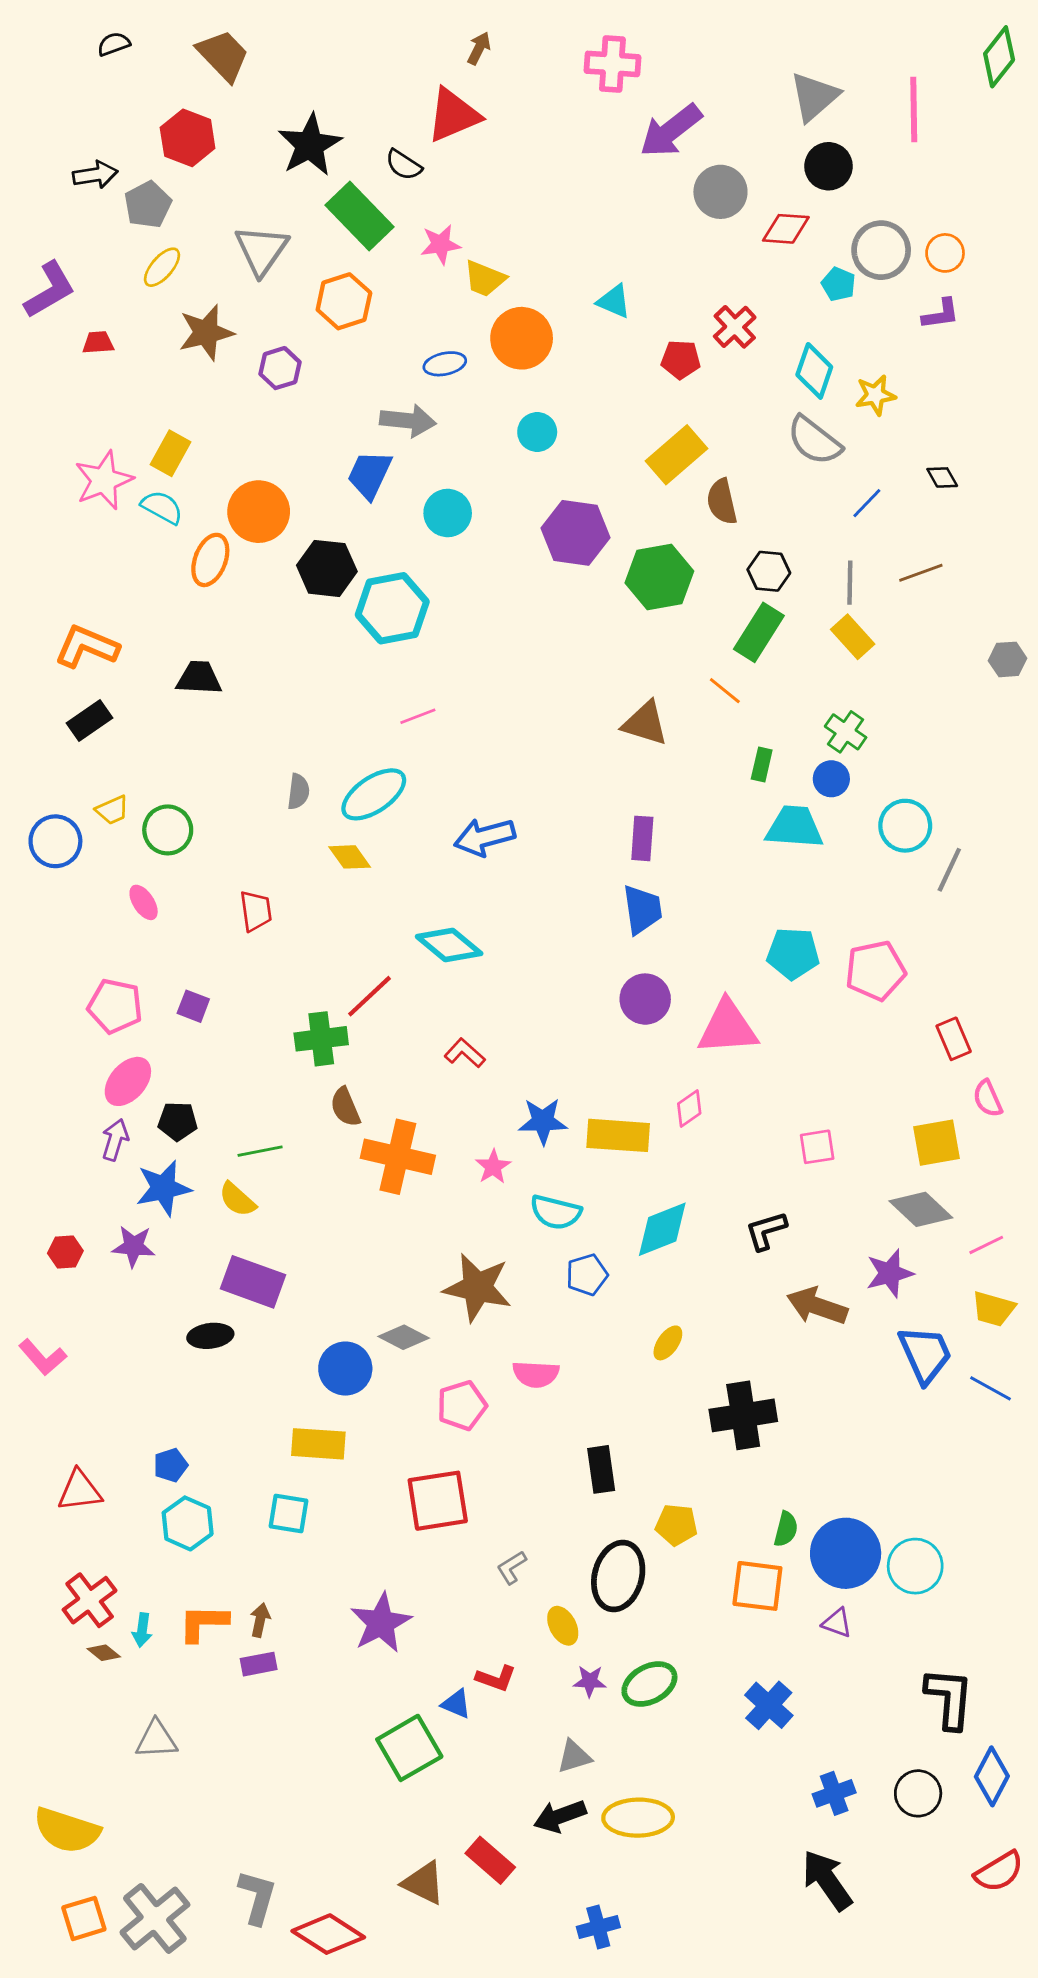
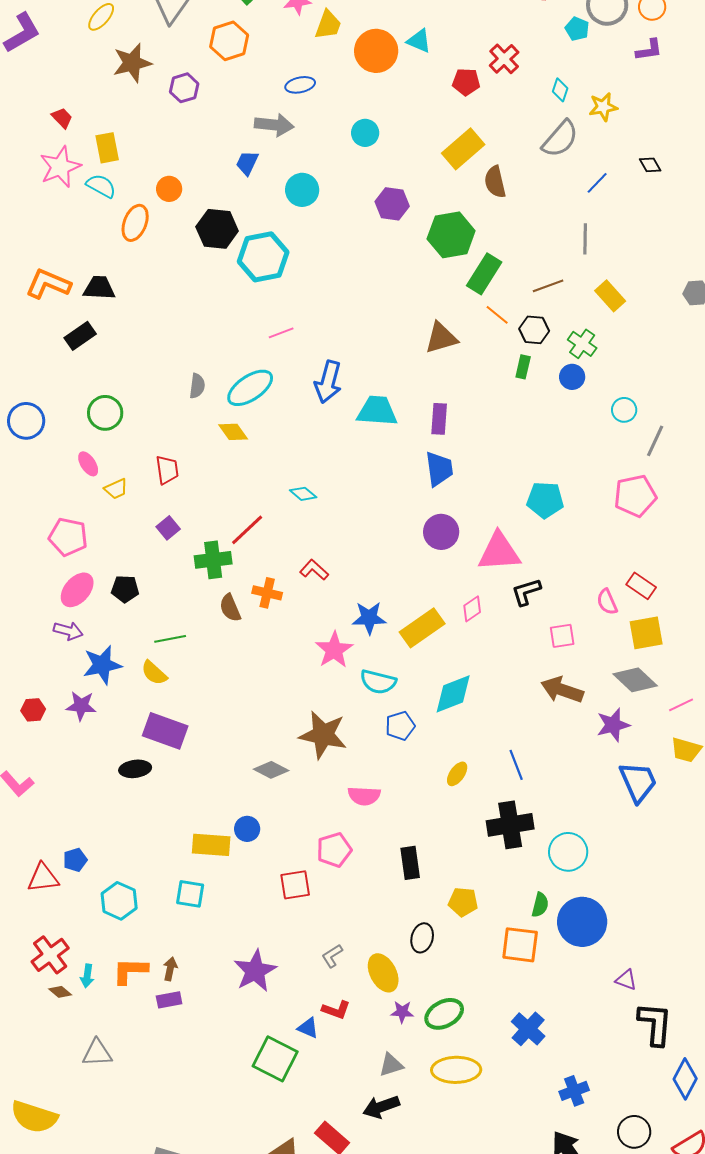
yellow trapezoid: (485, 279) -> (328, 25), turned -92
orange circle: (522, 338) -> (376, 51), moved
red trapezoid: (98, 342) -> (62, 118), moved, turned 50
cyan diamond: (814, 371) -> (560, 90), size x0.6
gray semicircle: (814, 441) -> (560, 139), turned -87
yellow rectangle: (171, 453) -> (107, 148), turned -40
blue trapezoid: (369, 475) -> (247, 163), size x0.7
orange circle: (259, 512) -> (169, 189), size x0.6
purple hexagon: (576, 533) -> (392, 204), size x0.7
black hexagon: (769, 571) -> (534, 330), moved
brown line: (921, 573) -> (548, 286), moved
green rectangle: (759, 632) -> (484, 274), moved
yellow rectangle: (853, 637) -> (610, 296), moved
black trapezoid: (199, 678) -> (99, 288), moved
black rectangle: (90, 720) -> (80, 336), moved
brown triangle: (645, 723) -> (441, 338), turned -33
yellow trapezoid: (112, 810) -> (116, 489), moved
cyan circle: (905, 826) -> (624, 410), size x0.7
cyan trapezoid: (794, 827) -> (377, 411), moved
blue arrow: (485, 837) -> (328, 382), moved, turned -60
cyan diamond: (449, 945) -> (303, 494), size x0.6
pink pentagon: (875, 971) -> (635, 496), moved
purple square: (193, 1006) -> (168, 528), moved, turned 30
red rectangle: (954, 1039) -> (641, 586), moved, turned -32
pink semicircle: (988, 1099) -> (607, 602), moved
black pentagon: (178, 1121) -> (125, 589), moved
yellow rectangle: (618, 1135) -> (422, 628), turned -39
purple arrow: (115, 1140) -> (68, 631), turned 88
orange cross: (398, 1157) -> (267, 593), moved, size x0.6
pink star: (493, 1167) -> (334, 650), size x1.5
black L-shape: (766, 1231) -> (526, 592), moved
brown arrow: (817, 1306) -> (562, 690), moved
blue circle: (345, 1369) -> (247, 829), moved, size x0.7
blue line: (991, 1388) -> (516, 765), moved, turned 40
pink pentagon: (462, 1405) -> (334, 850), moved
blue pentagon: (171, 1465) -> (75, 860), moved
red square: (438, 1501) -> (295, 885), size x0.7
cyan circle: (915, 1566) -> (568, 852), moved
gray L-shape: (512, 1567) -> (332, 956), moved
black ellipse: (618, 1576) -> (422, 938), size x0.6
purple triangle: (837, 1623) -> (626, 980), moved
yellow ellipse: (563, 1626) -> (383, 973), size x1.4
green square: (409, 1748) -> (275, 1059), turned -33
black circle: (918, 1793) -> (634, 1132), moved
yellow ellipse: (638, 1818) -> (456, 1070), moved

